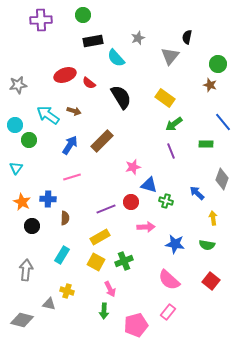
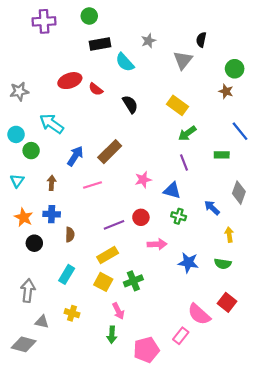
black semicircle: (121, 97) -> (130, 104), size x0.7
brown arrow: (74, 111) -> (52, 183), moved, turned -104
pink line: (72, 177) -> (92, 185), moved
blue triangle: (149, 185) -> (172, 190), moved
pink semicircle: (169, 280) -> (199, 314), moved
gray triangle: (49, 304) -> (42, 322), moved

